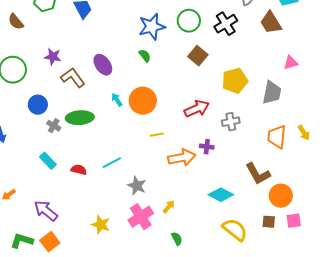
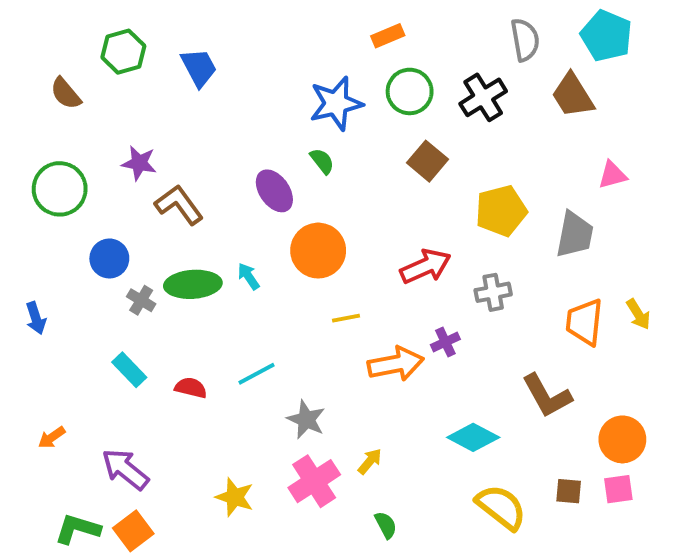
purple ellipse: (103, 65) -> (274, 191), moved
cyan arrow: (117, 100) -> (249, 276), moved
purple cross: (207, 147) -> (445, 342), turned -32
orange circle: (281, 196) -> (622, 439), moved

